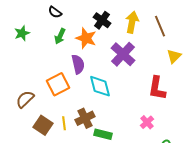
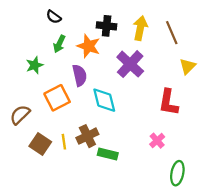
black cross: (102, 20) -> (107, 26), turned -30
green star: (22, 33) -> (35, 65), moved

